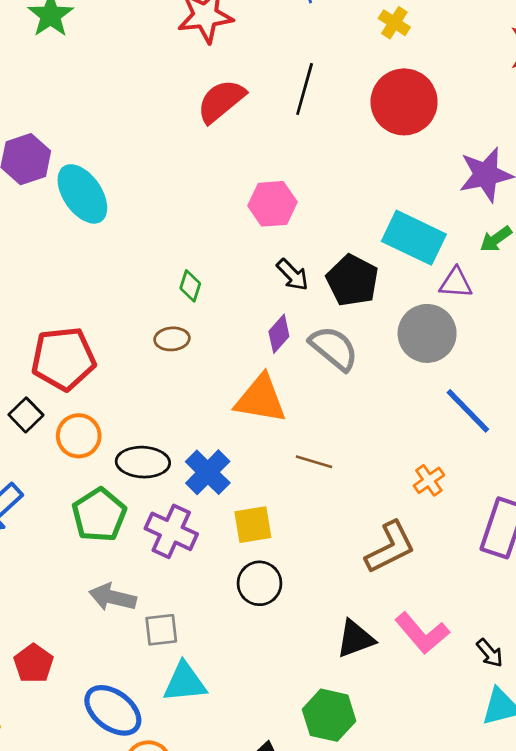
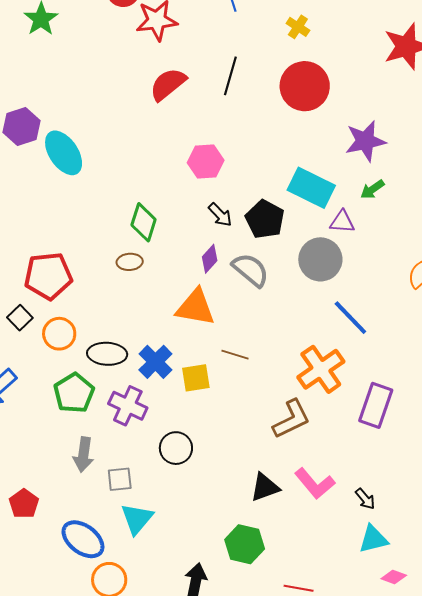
green diamond: (190, 286) -> (144, 222), size x1.6
orange cross: (429, 480) -> (321, 369), size x2.0
yellow square: (253, 525) -> (196, 378), moved
black circle: (259, 583) -> (176, 448), moved
gray arrow: (112, 597) -> (83, 455), turned -96
cyan triangle: (185, 682) -> (137, 519), turned -45

